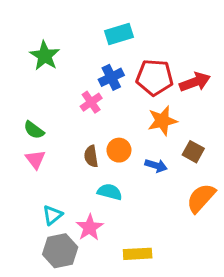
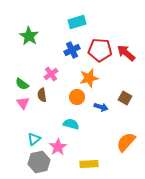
red arrow: (195, 82) -> (126, 53), turned -120
pink cross: (91, 102) -> (51, 74), moved
orange star: (162, 121) -> (89, 78), moved
brown semicircle: (91, 156) -> (42, 95), moved
orange semicircle: (201, 198) -> (126, 142), moved

